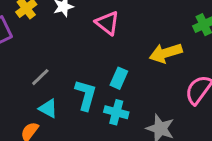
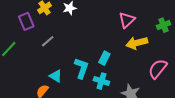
pink triangle: (107, 23) -> (127, 20), moved, turned 36
gray line: (40, 77) -> (48, 41), moved

